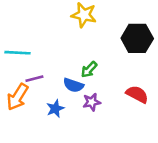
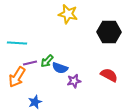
green arrow: (89, 70) -> (47, 61), moved
blue star: (55, 109) -> (35, 102), moved

